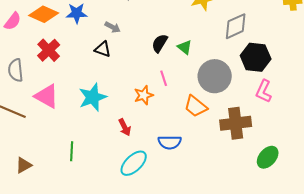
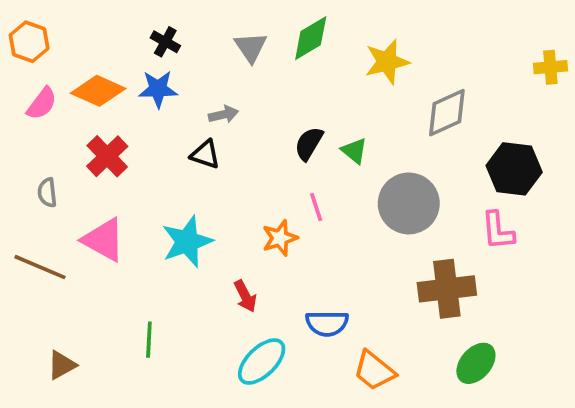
gray arrow: (113, 27) -> (223, 114), turned -42
black hexagon: (256, 57) -> (514, 169), moved
gray semicircle: (16, 70) -> (47, 193), size x0.7
pink L-shape: (264, 91) -> (498, 231), turned -30
orange trapezoid: (196, 106) -> (374, 371), moved
green ellipse: (268, 157) -> (476, 363), moved

